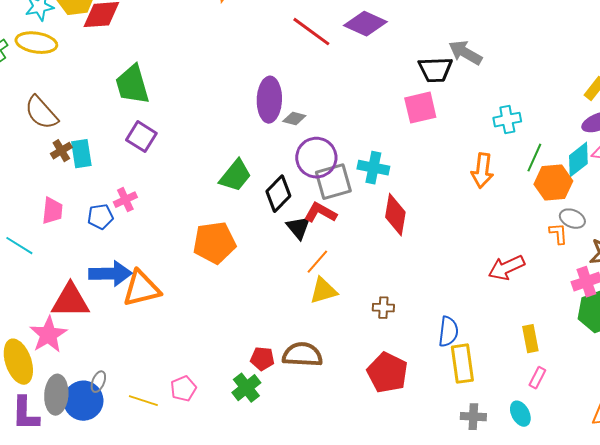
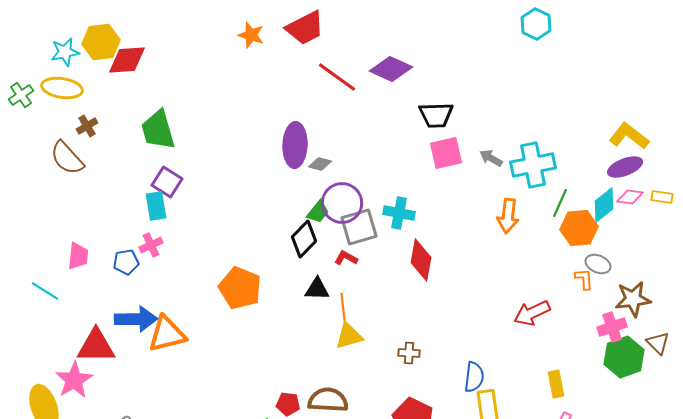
gray arrow: (465, 53) -> (491, 158), moved, size x0.7
black trapezoid: (435, 70) -> (436, 115), moved
cyan cross: (507, 120) -> (533, 165), size x1.6
brown cross: (61, 151) -> (87, 126), moved
cyan rectangle: (81, 154) -> (156, 206), moved
green trapezoid: (235, 176) -> (318, 212), moved, size x0.7
red L-shape: (320, 213) -> (346, 258), size x0.7
black triangle: (298, 228) -> (317, 289), moved, turned -48
orange pentagon: (214, 243) -> (240, 288), turned 30
orange line: (317, 262) -> (343, 307), turned -48

